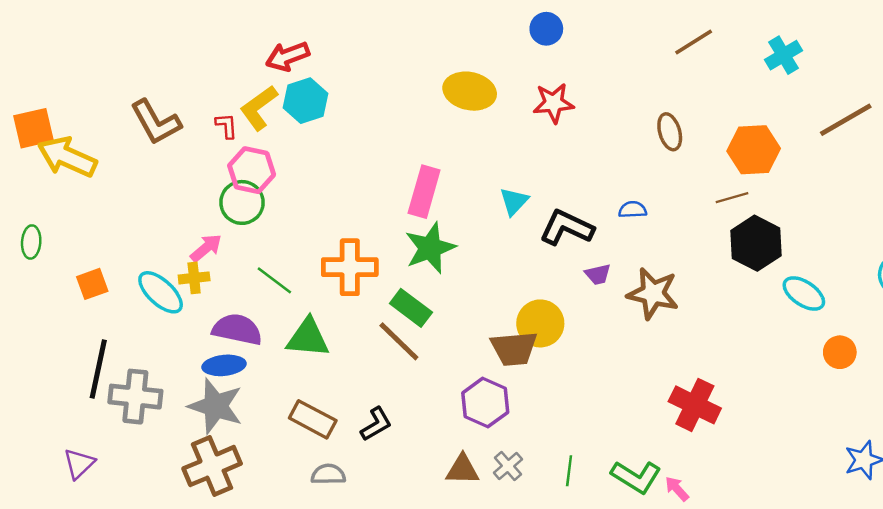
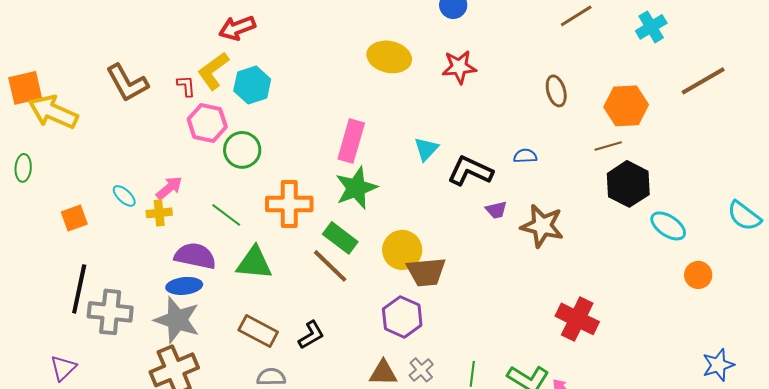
cyan hexagon: (305, 101) -> (252, 85), moved
green circle: (242, 202) -> (242, 150), moved
green ellipse: (31, 242) -> (23, 168), moved
cyan ellipse: (161, 292) -> (124, 196), moved, size x0.6
yellow circle: (540, 323) -> (402, 250), moved

